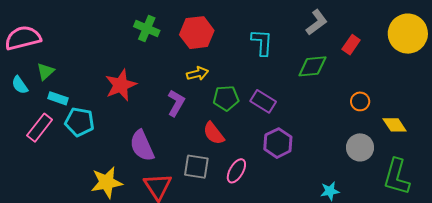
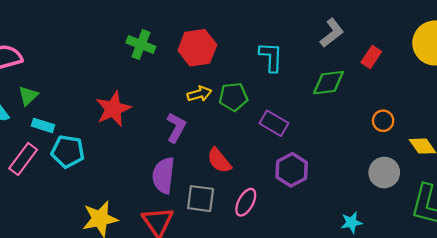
green pentagon: (226, 98) -> (233, 97), moved
purple semicircle: (142, 146) -> (163, 175), moved, turned 32

